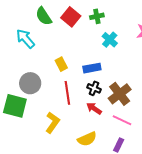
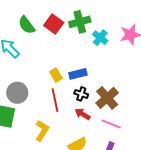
green cross: (97, 16) -> (80, 22), size x1.5
cyan cross: (110, 40) -> (100, 38), moved
yellow rectangle: (61, 64) -> (56, 75), moved

